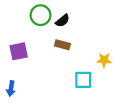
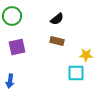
green circle: (41, 15) -> (12, 16), moved
yellow star: (104, 60) -> (86, 55), moved

